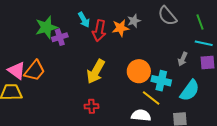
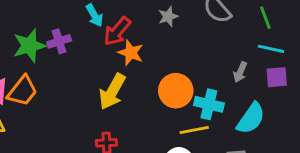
green star: (46, 27) -> (29, 46), moved
orange star: (120, 28) -> (131, 53), moved, turned 30
red arrow: (99, 31) -> (117, 31), turned 30
yellow line: (151, 98) -> (194, 130), turned -48

